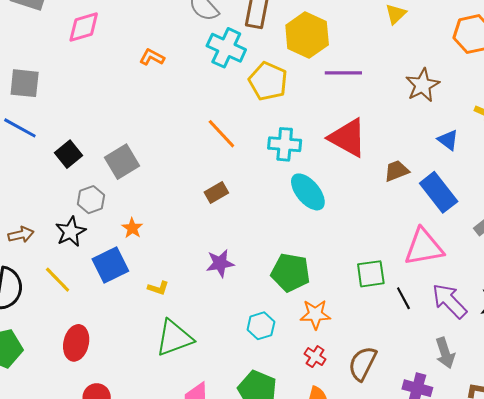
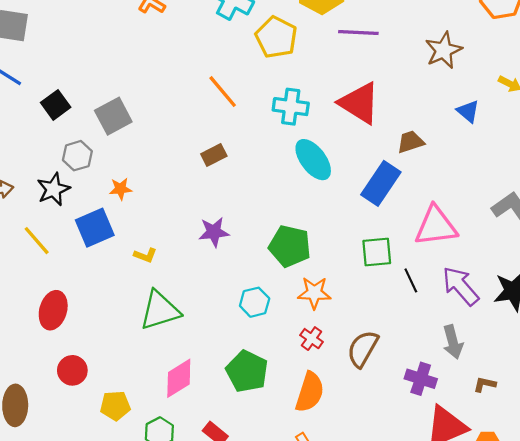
blue rectangle: (439, 192) -> (381, 183), moved, turned 69
orange star: (132, 228) -> (121, 189), turned 30

